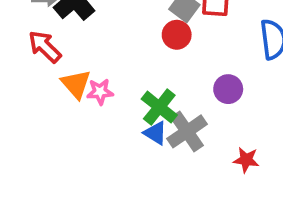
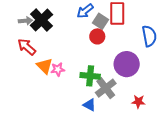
purple circle: (228, 89) -> (127, 64), size x1.6
green cross: (159, 107) -> (90, 76), turned -30
blue triangle: (155, 133) -> (89, 105), moved

